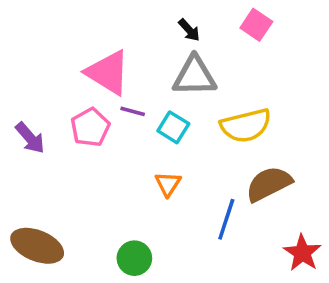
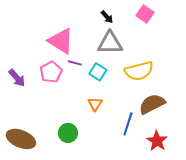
red star: (302, 253) -> (157, 141), moved
green circle: (134, 258) -> (68, 133), moved

